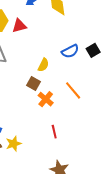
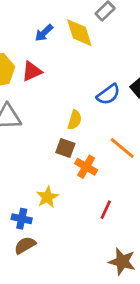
red line: (54, 132) -> (106, 210), turned 48
yellow star: (14, 144) -> (47, 197), moved

